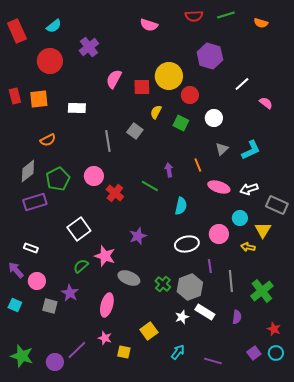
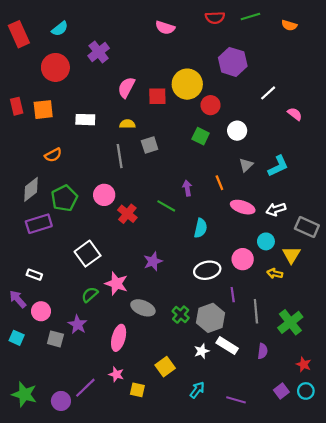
yellow semicircle: (156, 112) -> (127, 124), moved, turned 64
gray square: (135, 131) -> (150, 145), turned 35

